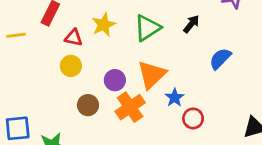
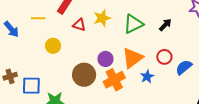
blue semicircle: (220, 59) -> (184, 67), moved
yellow circle: (71, 66) -> (53, 46), moved
brown circle: (88, 105) -> (84, 75), size x1.5
red circle: (193, 118) -> (164, 57), moved

